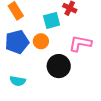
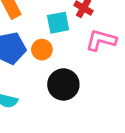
pink L-shape: (80, 44) -> (101, 40), moved

